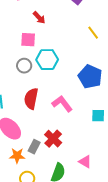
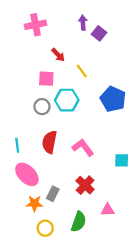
yellow line: (93, 33) -> (82, 71), moved
blue pentagon: (90, 77) -> (113, 99), moved
red cross: (53, 139) -> (85, 185), moved
pink triangle: (85, 162) -> (108, 210), turned -32

